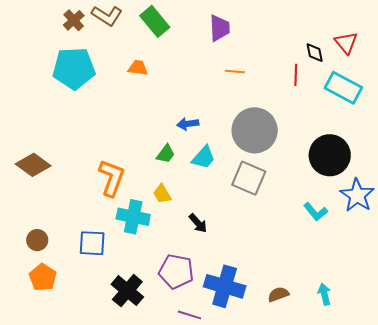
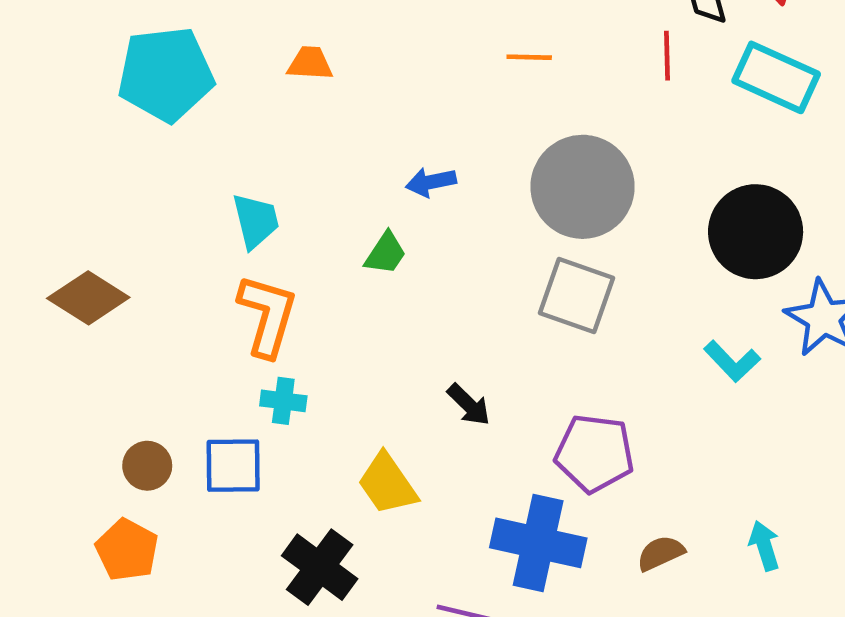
cyan trapezoid: (204, 157) -> (256, 221), moved, turned -52
yellow trapezoid: (162, 194) -> (387, 484), moved, size x1.4
cyan cross: (133, 217) -> (283, 401), moved, size x0.6
brown circle: (37, 240) -> (147, 466), moved
purple pentagon: (176, 271) -> (594, 453), moved

